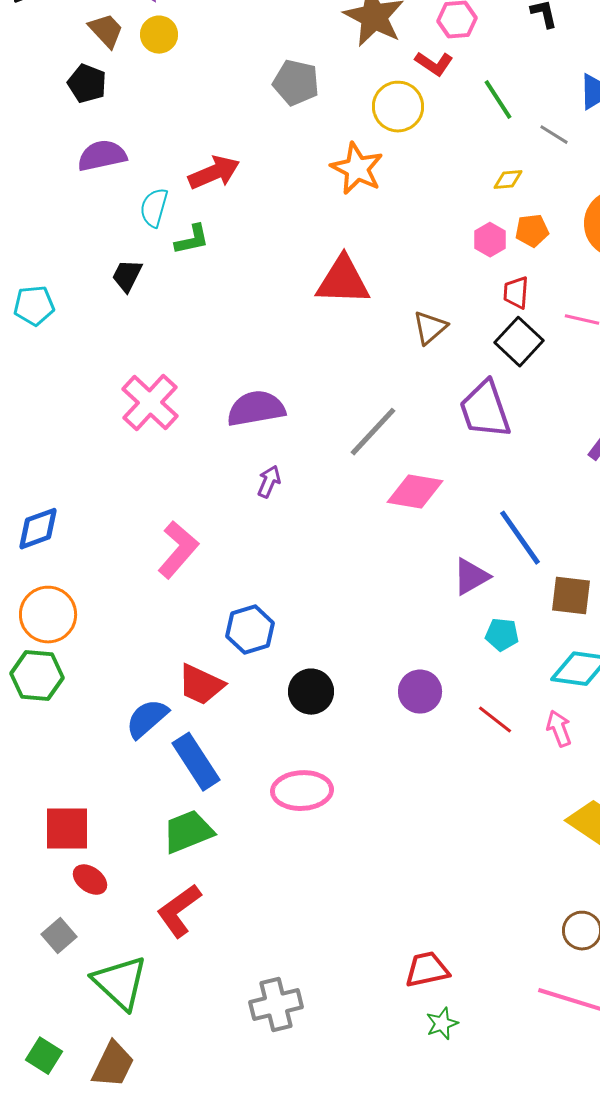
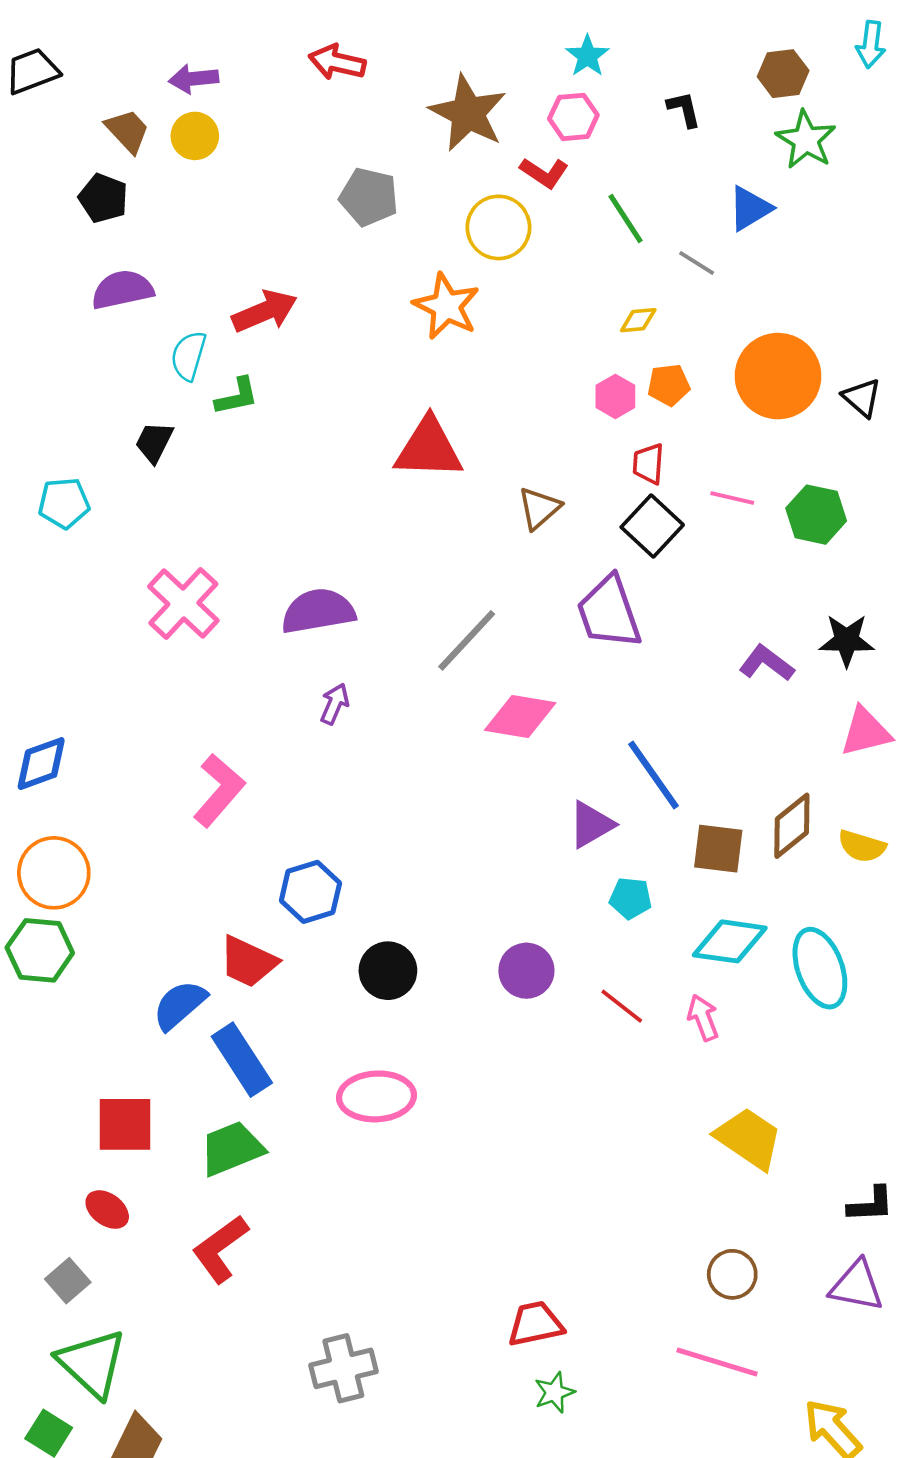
cyan pentagon: (34, 306) -> (64, 503), moved
red square: (67, 829) -> (125, 1124), moved
green triangle: (120, 983) -> (92, 1363), moved

